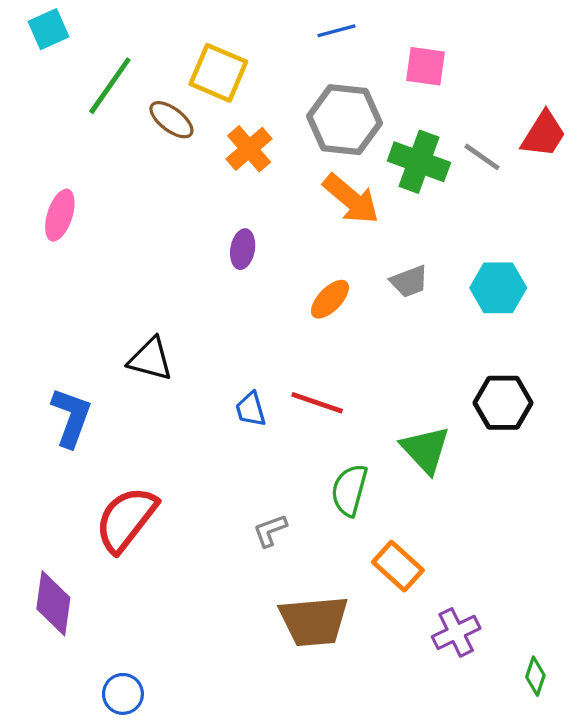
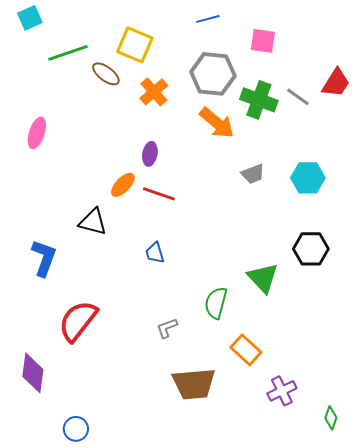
green line: (110, 86) -> (68, 53), turned 36
orange ellipse: (330, 299) -> (123, 185), moved
red line: (317, 403) -> (159, 194), moved

